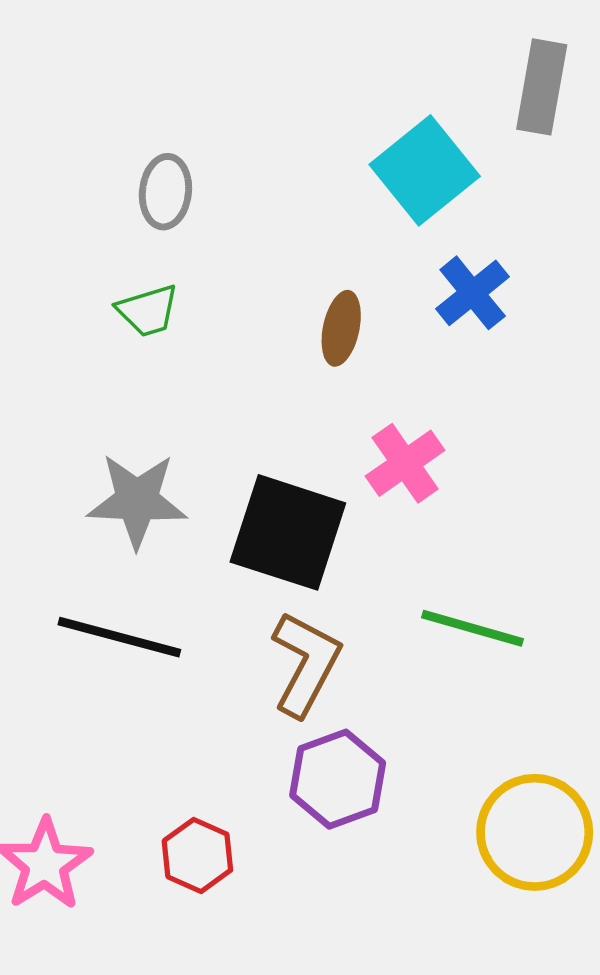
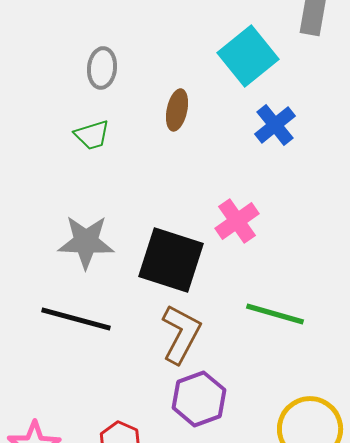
brown ellipse: (341, 328) -> (177, 110), moved

